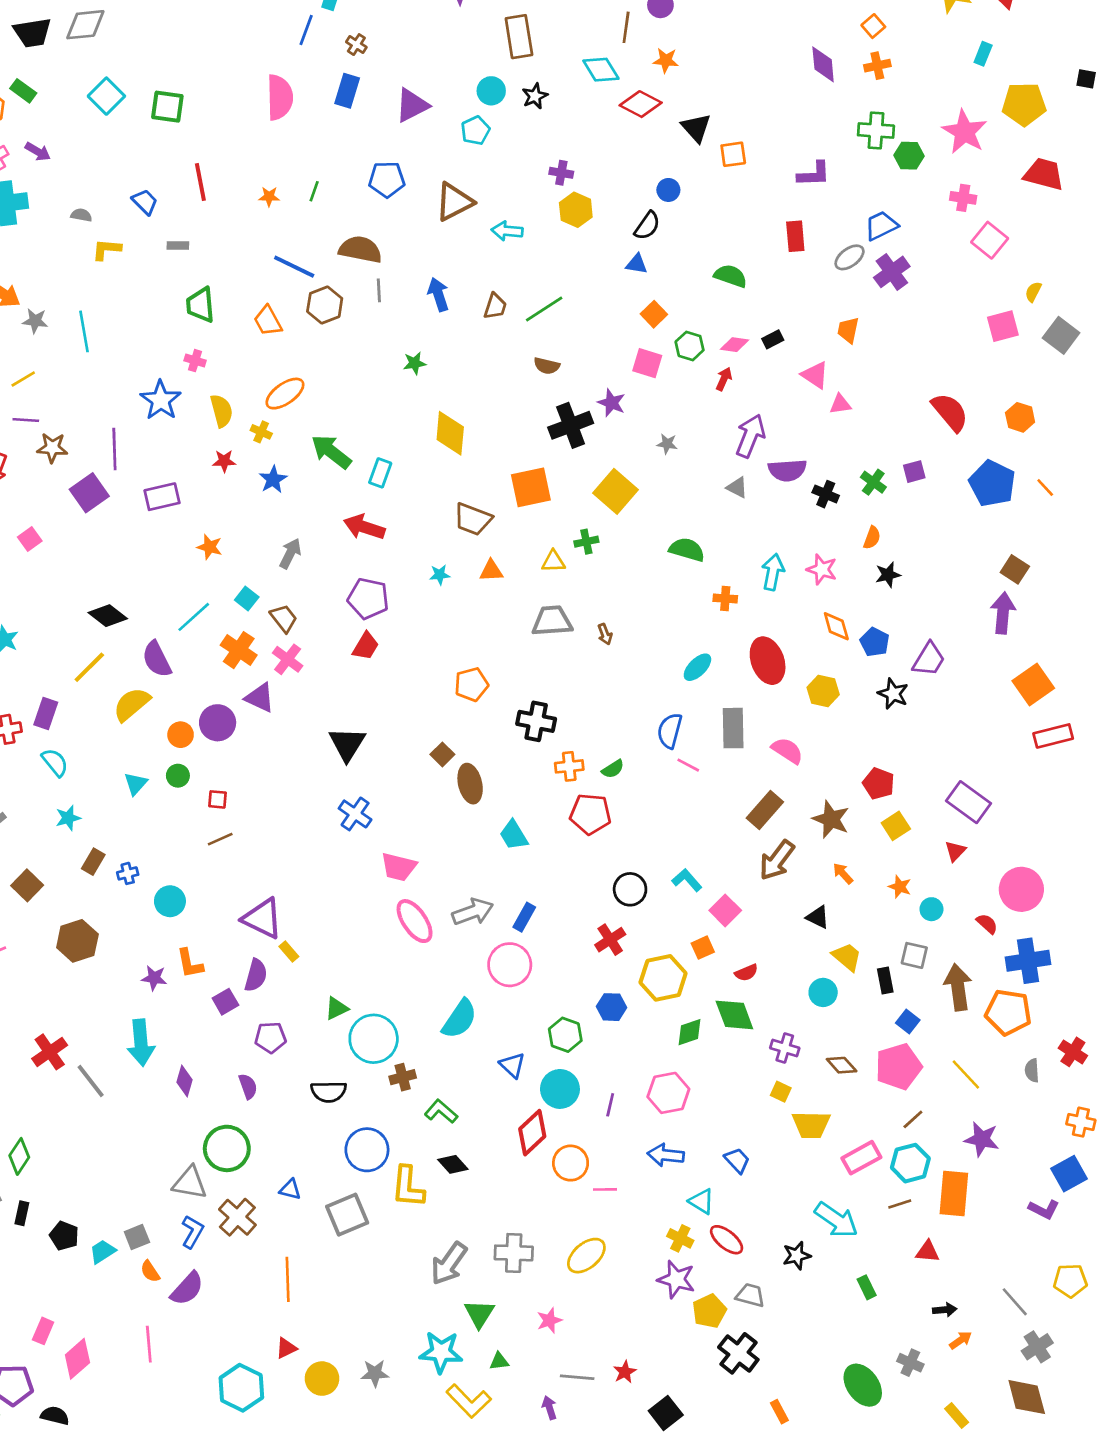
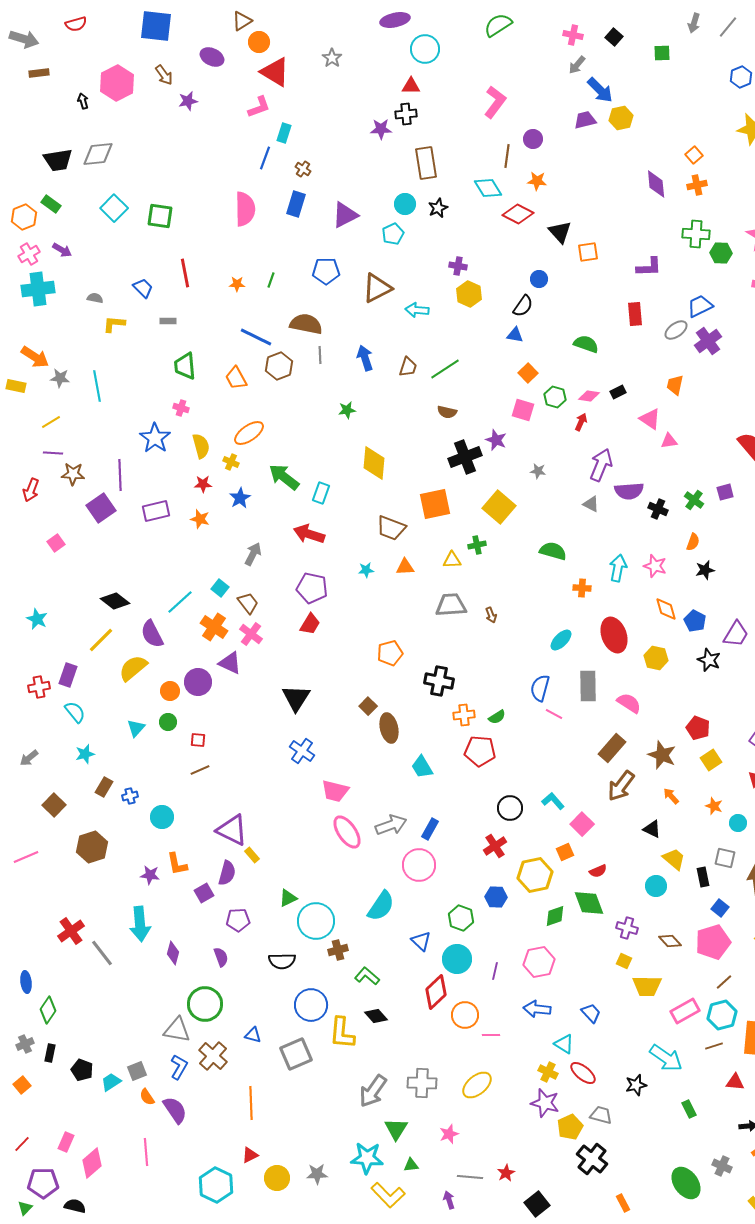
orange star: (210, 547) -> (200, 519), moved
purple semicircle: (187, 1289) -> (175, 1110), turned -76

